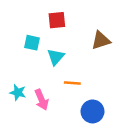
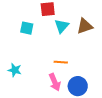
cyan triangle: (56, 57) -> (62, 26), moved
pink arrow: (42, 100) -> (55, 82), moved

